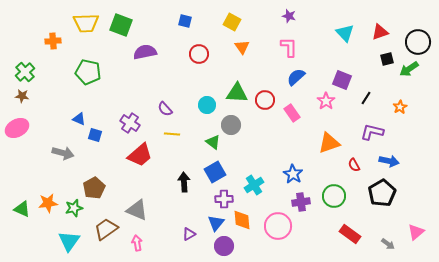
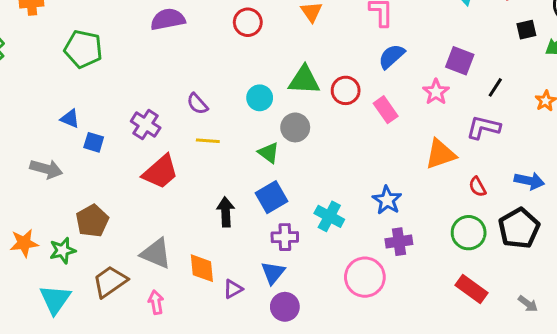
purple L-shape: (372, 132) -> (483, 127), moved
cyan cross: (254, 185) -> (329, 216), turned -30
green circle: (334, 196) -> (469, 233), moved
orange diamond: (242, 220) -> (202, 268), moved

